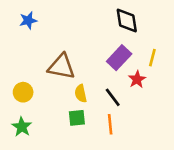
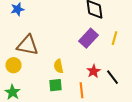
brown triangle: (61, 67) -> (28, 45), moved
red star: (137, 79) -> (94, 71), moved
black line: (113, 97) -> (112, 77), moved

